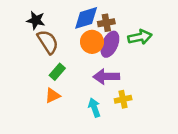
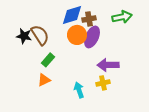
black star: (36, 20) -> (24, 36), moved
green arrow: (140, 37) -> (122, 17), moved
purple arrow: (106, 77) -> (108, 65), moved

